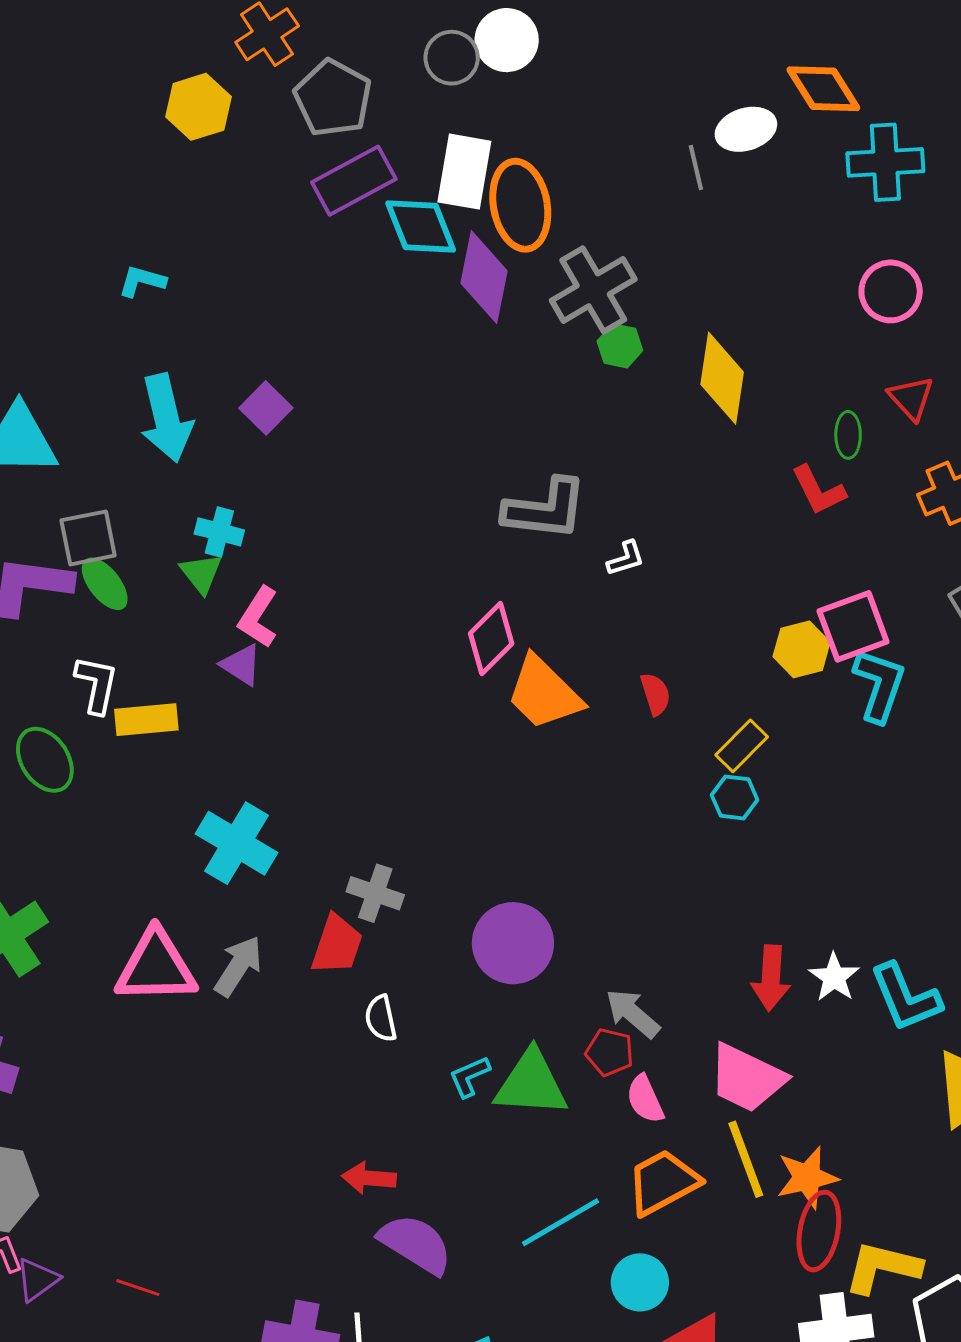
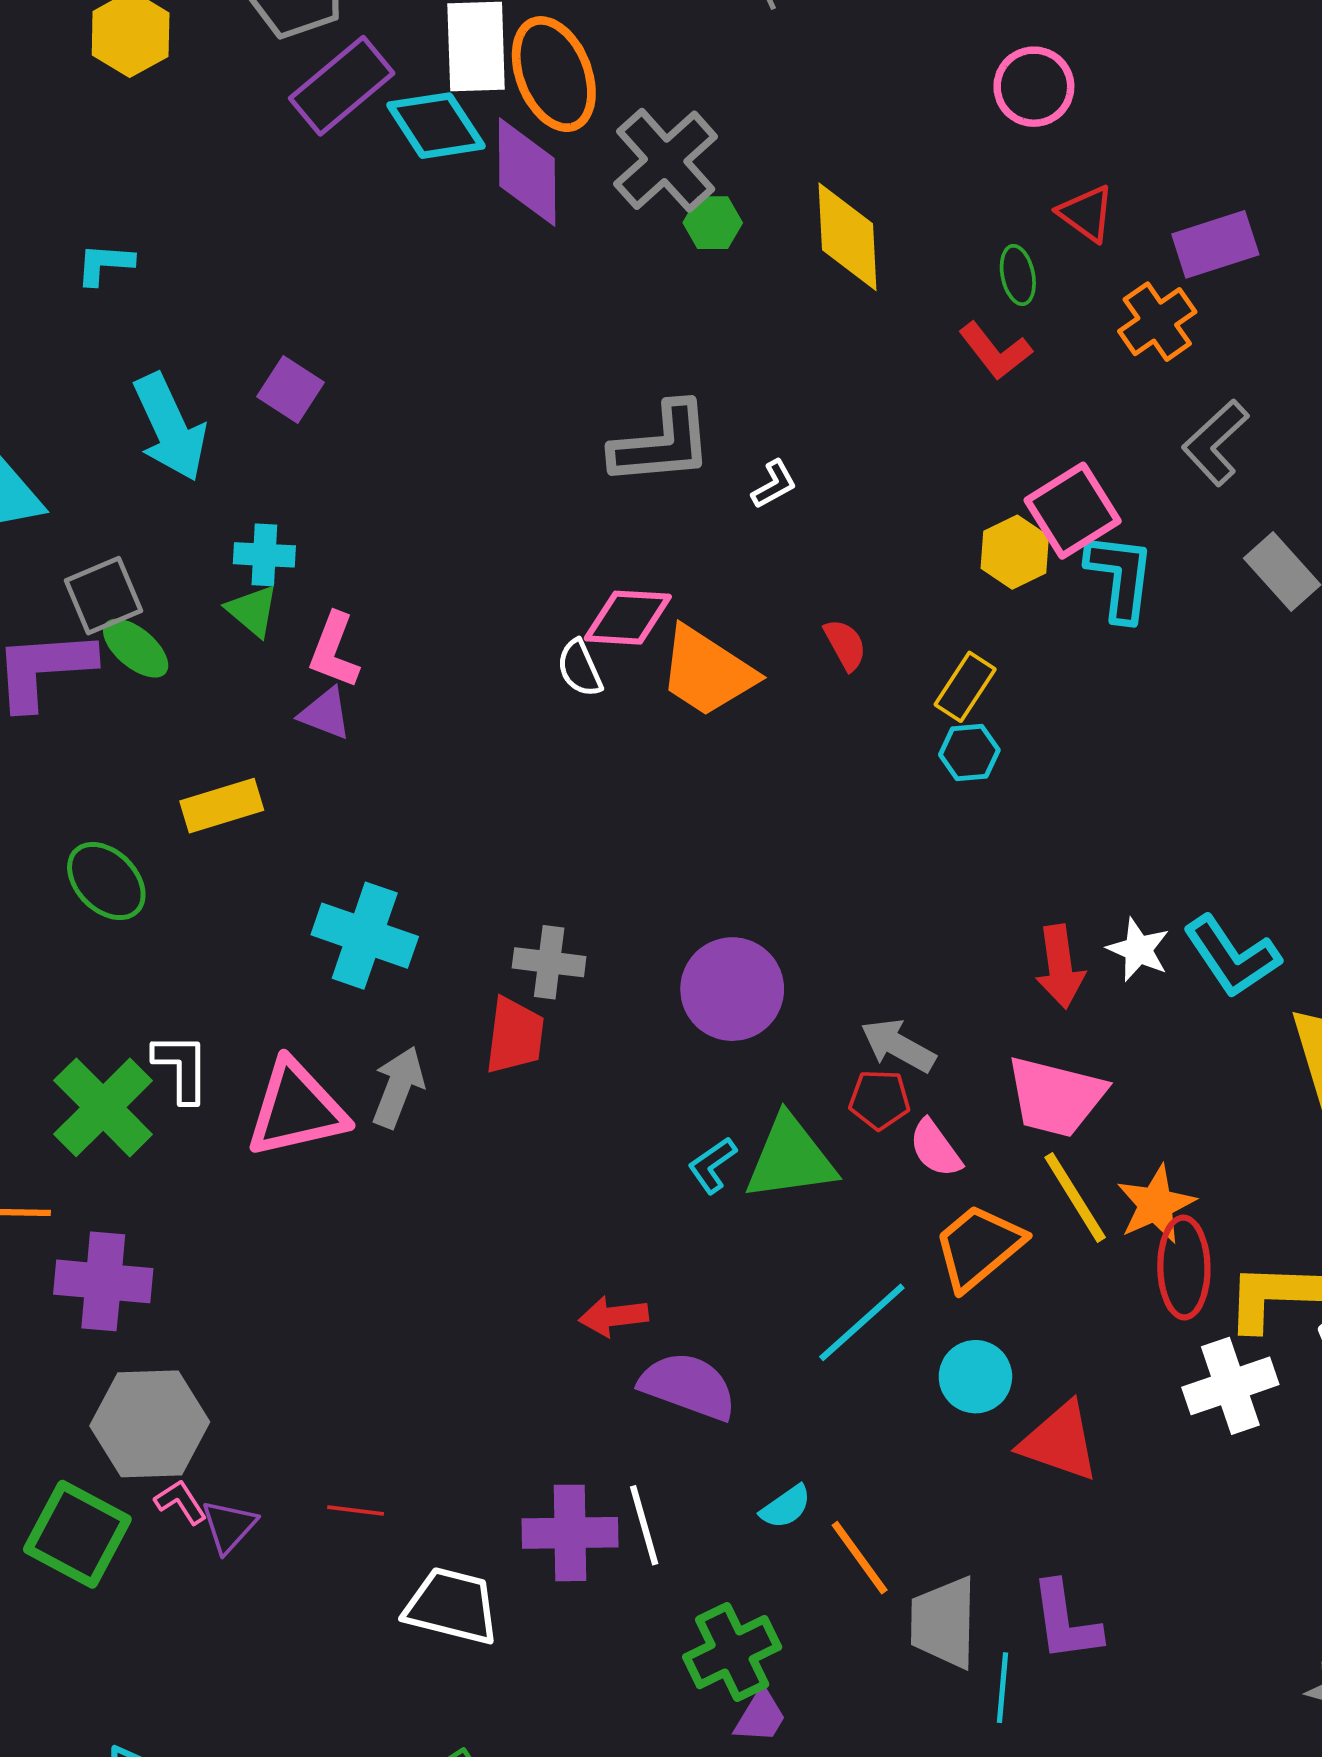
pink diamond: (491, 638) -> (628, 618), turned 60
white L-shape: (97, 685) -> (181, 1068), moved
white semicircle: (381, 1018) -> (580, 668), moved

